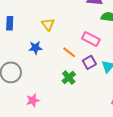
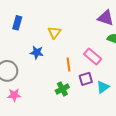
orange line: (69, 52) -> (68, 65), turned 32
pink star: (33, 100) -> (14, 95), moved

